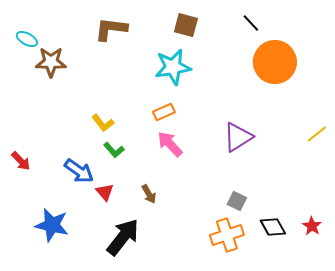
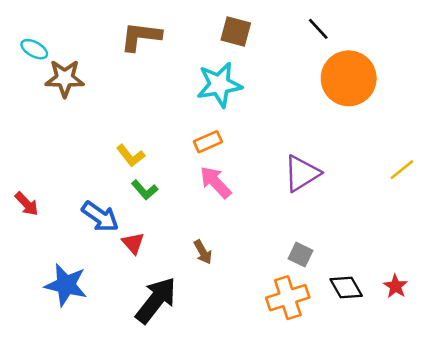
brown arrow: (149, 194) -> (203, 252), moved

